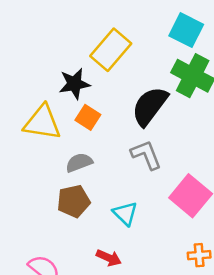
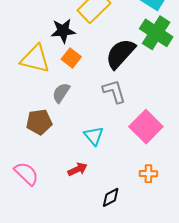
gray semicircle: (79, 163) -> (61, 93), turned -40
brown pentagon: (74, 201) -> (39, 122), moved
red arrow: (109, 258) -> (78, 169), turned -54

